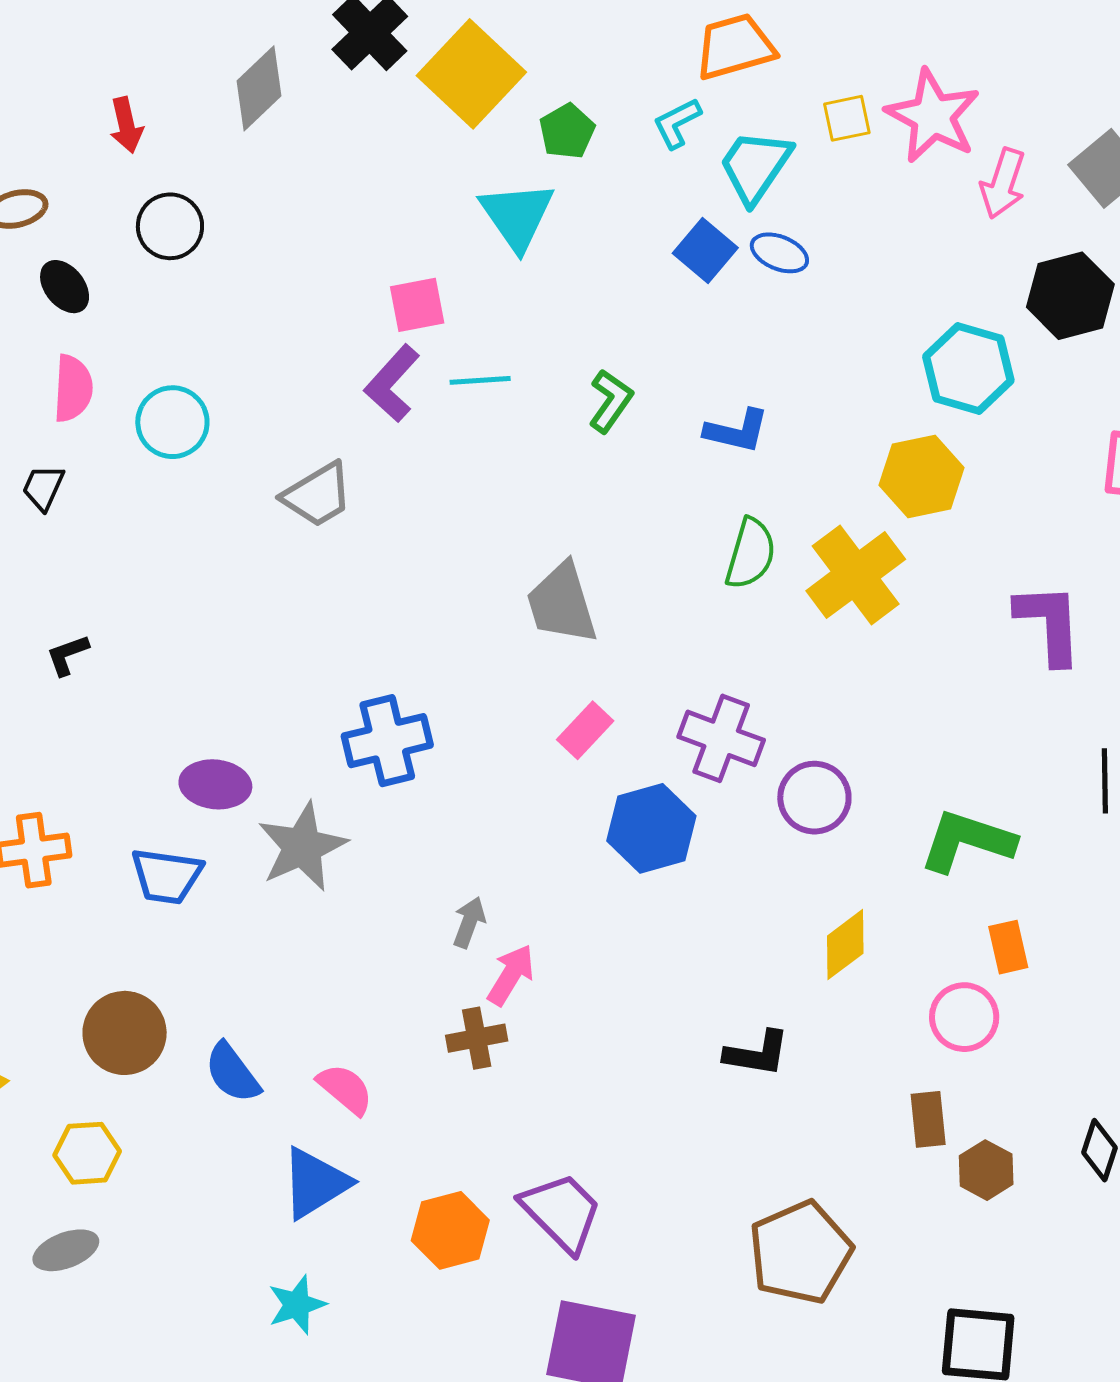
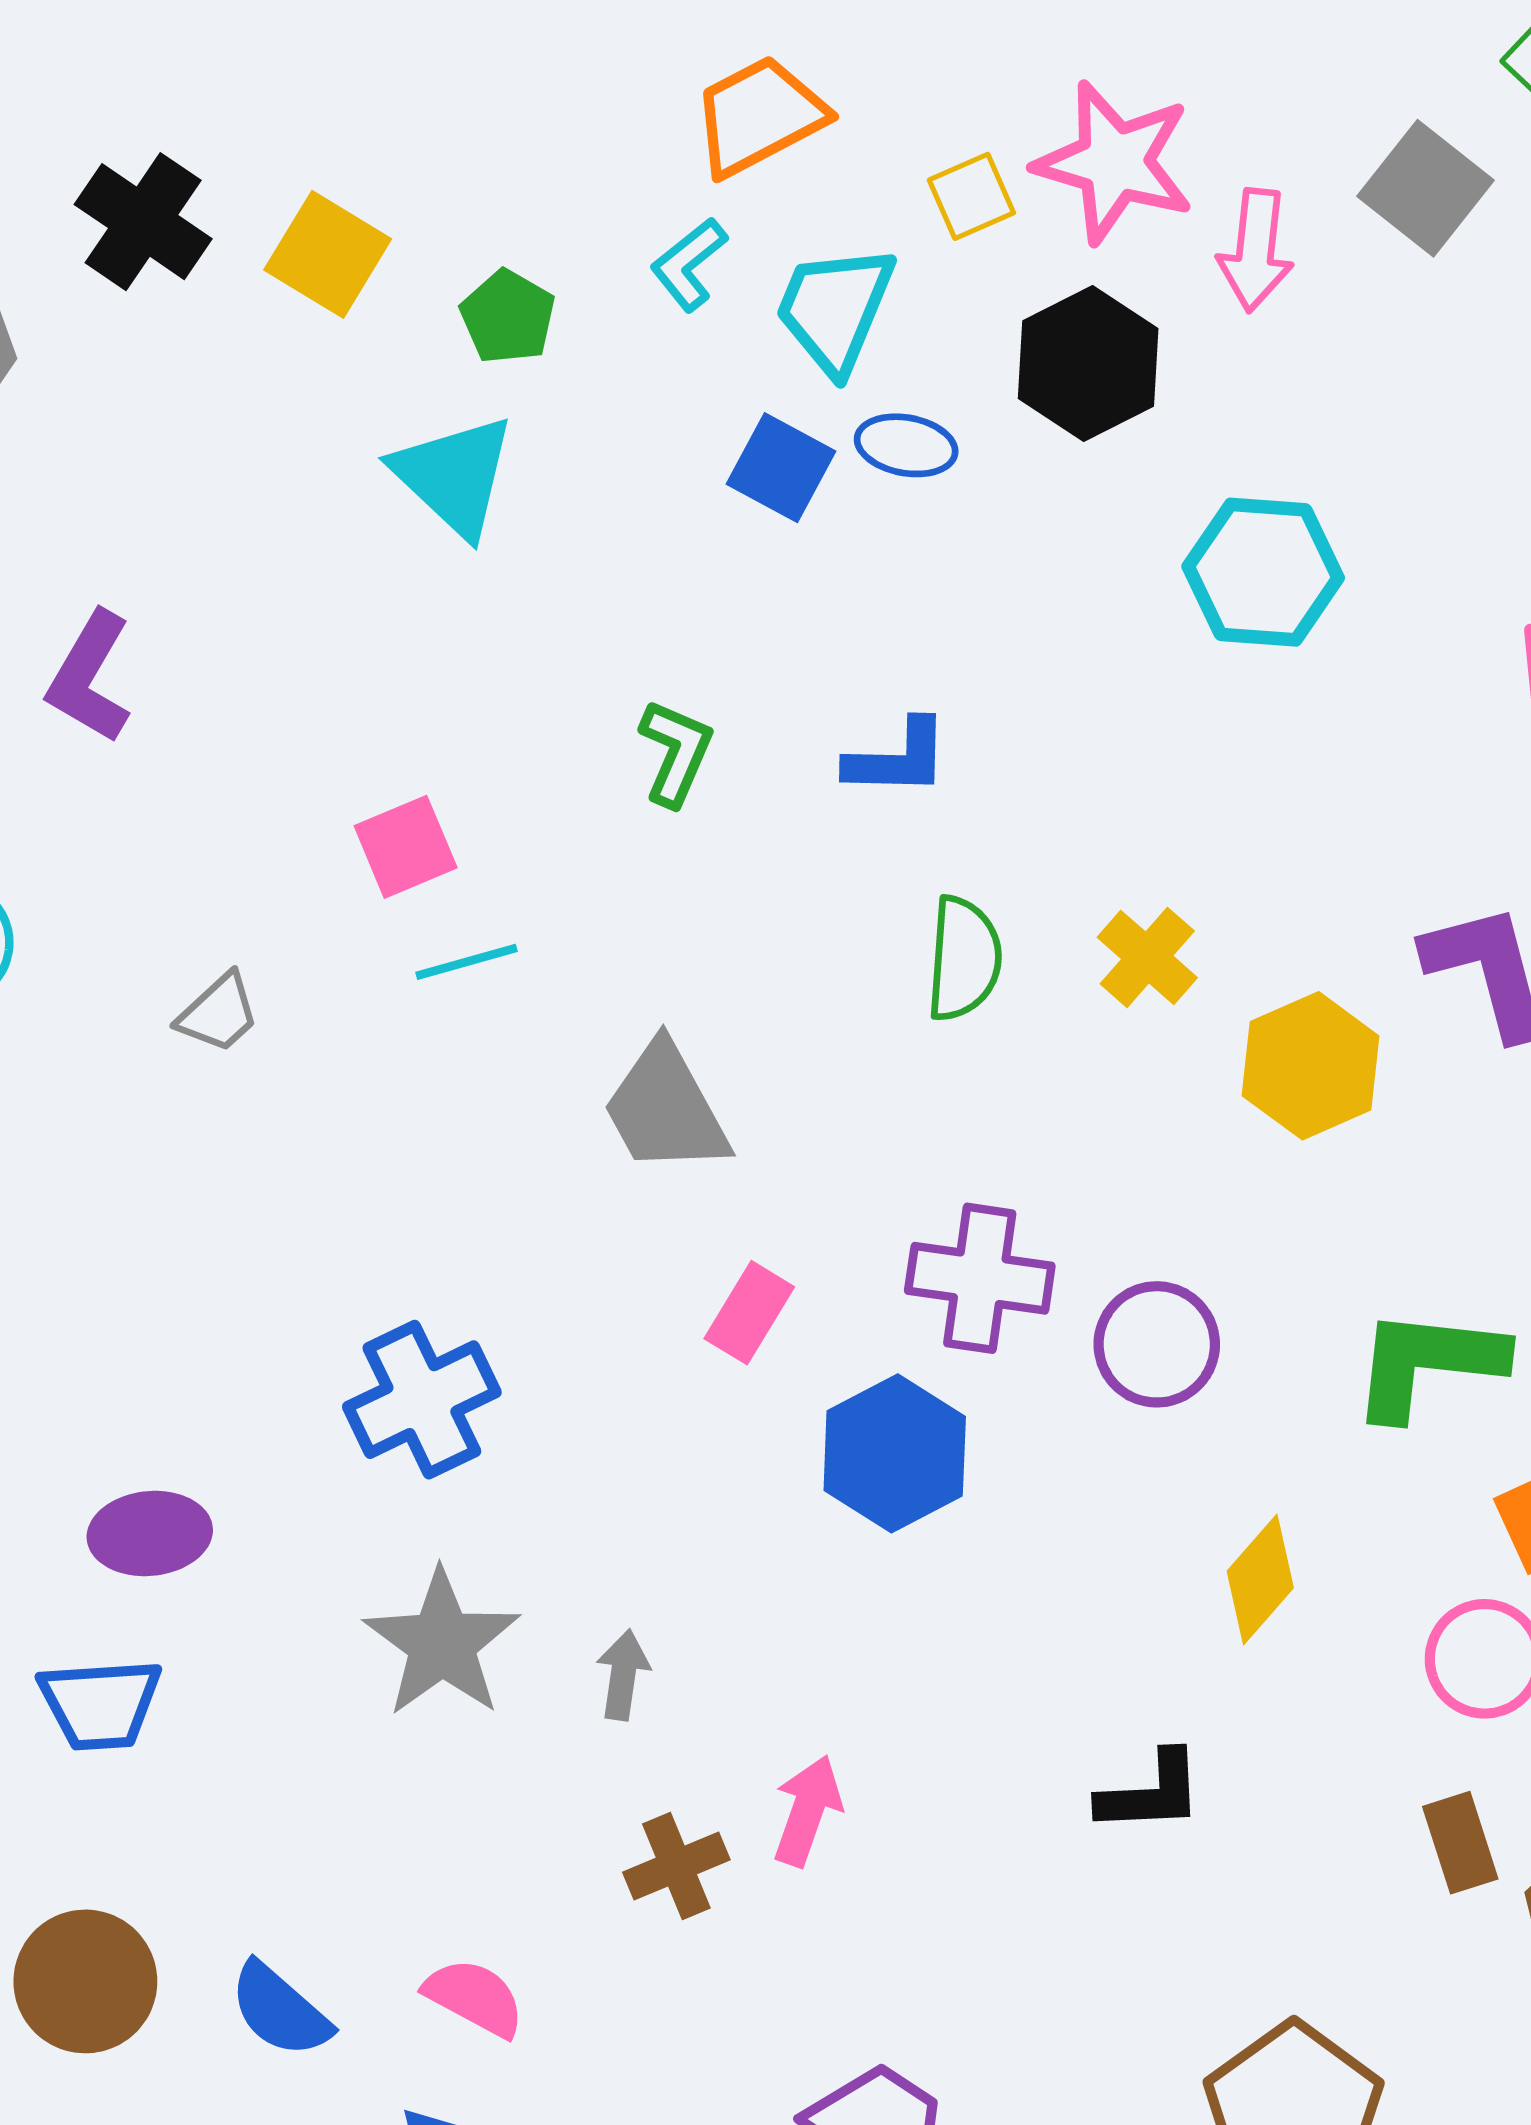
yellow square: (471, 74) -> (328, 254), size x0.7
black hexagon: (1070, 296) -> (1088, 363), moved
pink square: (417, 305) -> (406, 847), moved
cyan line: (480, 380) -> (467, 962), moved
purple L-shape: (392, 383) -> (90, 677), moved
yellow hexagon: (922, 476) -> (1311, 1066), moved
gray trapezoid: (317, 495) -> (219, 1013), size x0.7
yellow cross: (856, 575) -> (1147, 957), size x0.6
gray star: (302, 847) -> (442, 1643), moved
pink arrow: (511, 975) -> (807, 1811), moved

